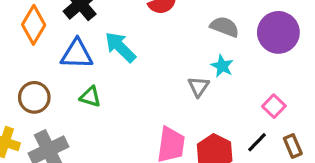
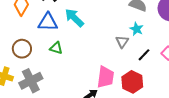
black line: (257, 142) -> (144, 55), moved

